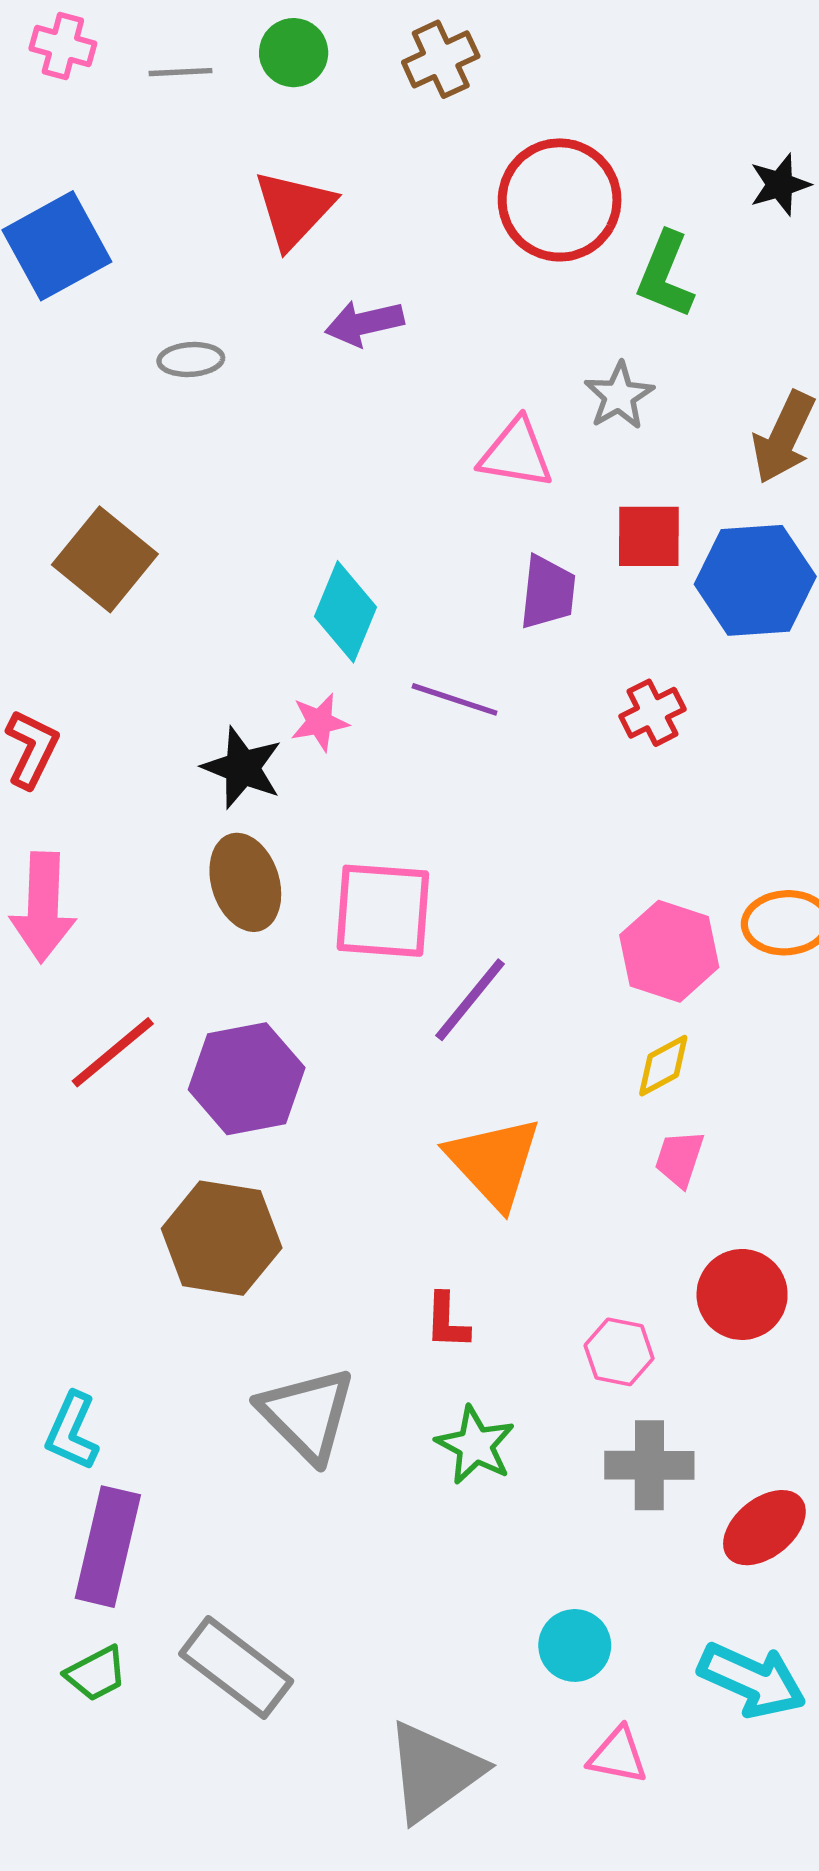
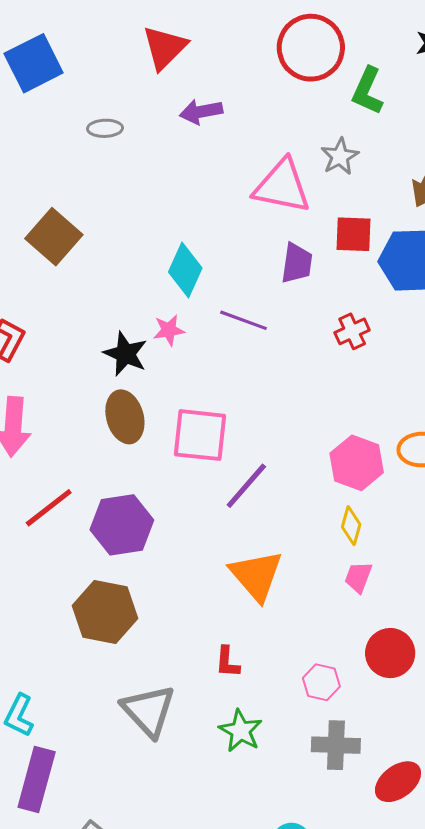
pink triangle: (516, 454) -> (282, 186), size x1.4
yellow diamond: (663, 1066) -> (351, 526), turned -48

